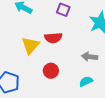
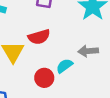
cyan semicircle: (86, 81) -> (64, 66), moved

